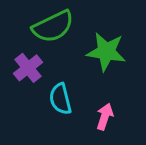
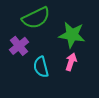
pink arrow: (105, 117) -> (71, 62), moved

